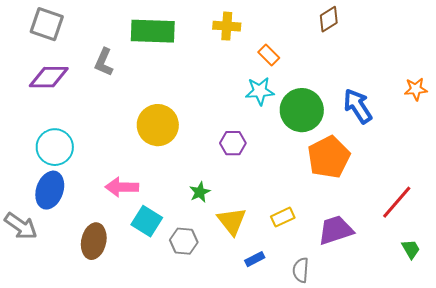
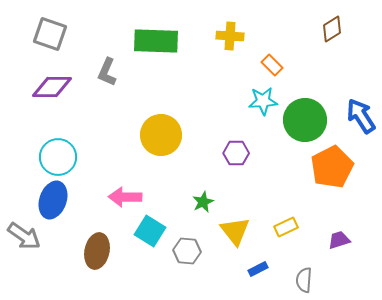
purple trapezoid: (336, 230) -> (339, 240), size x0.6

